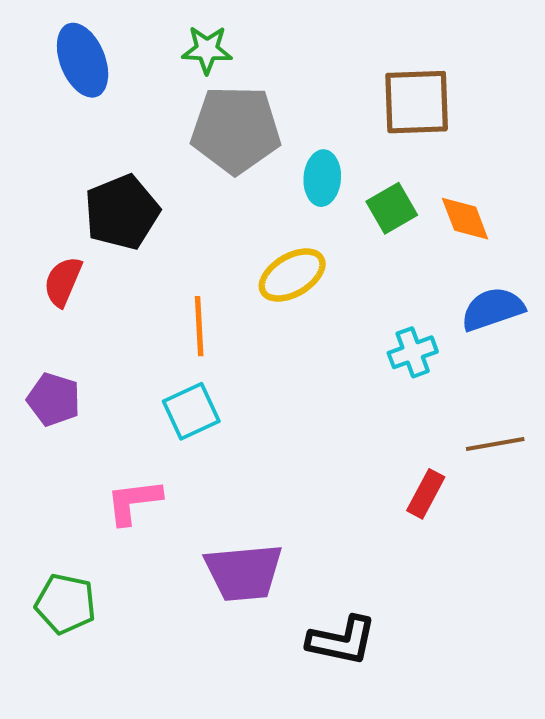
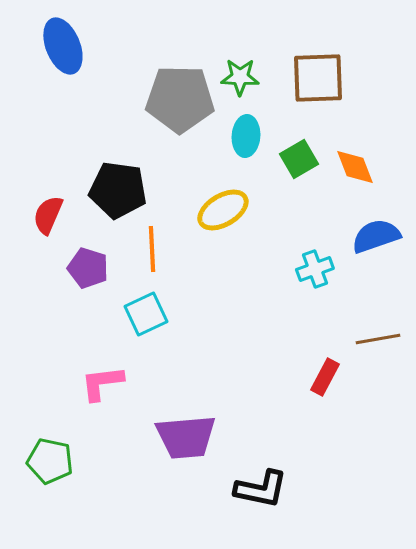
green star: (207, 50) -> (240, 77), moved
black pentagon: (122, 212) -> (118, 190), moved, turned 30
purple pentagon: (54, 399) -> (88, 268), moved

